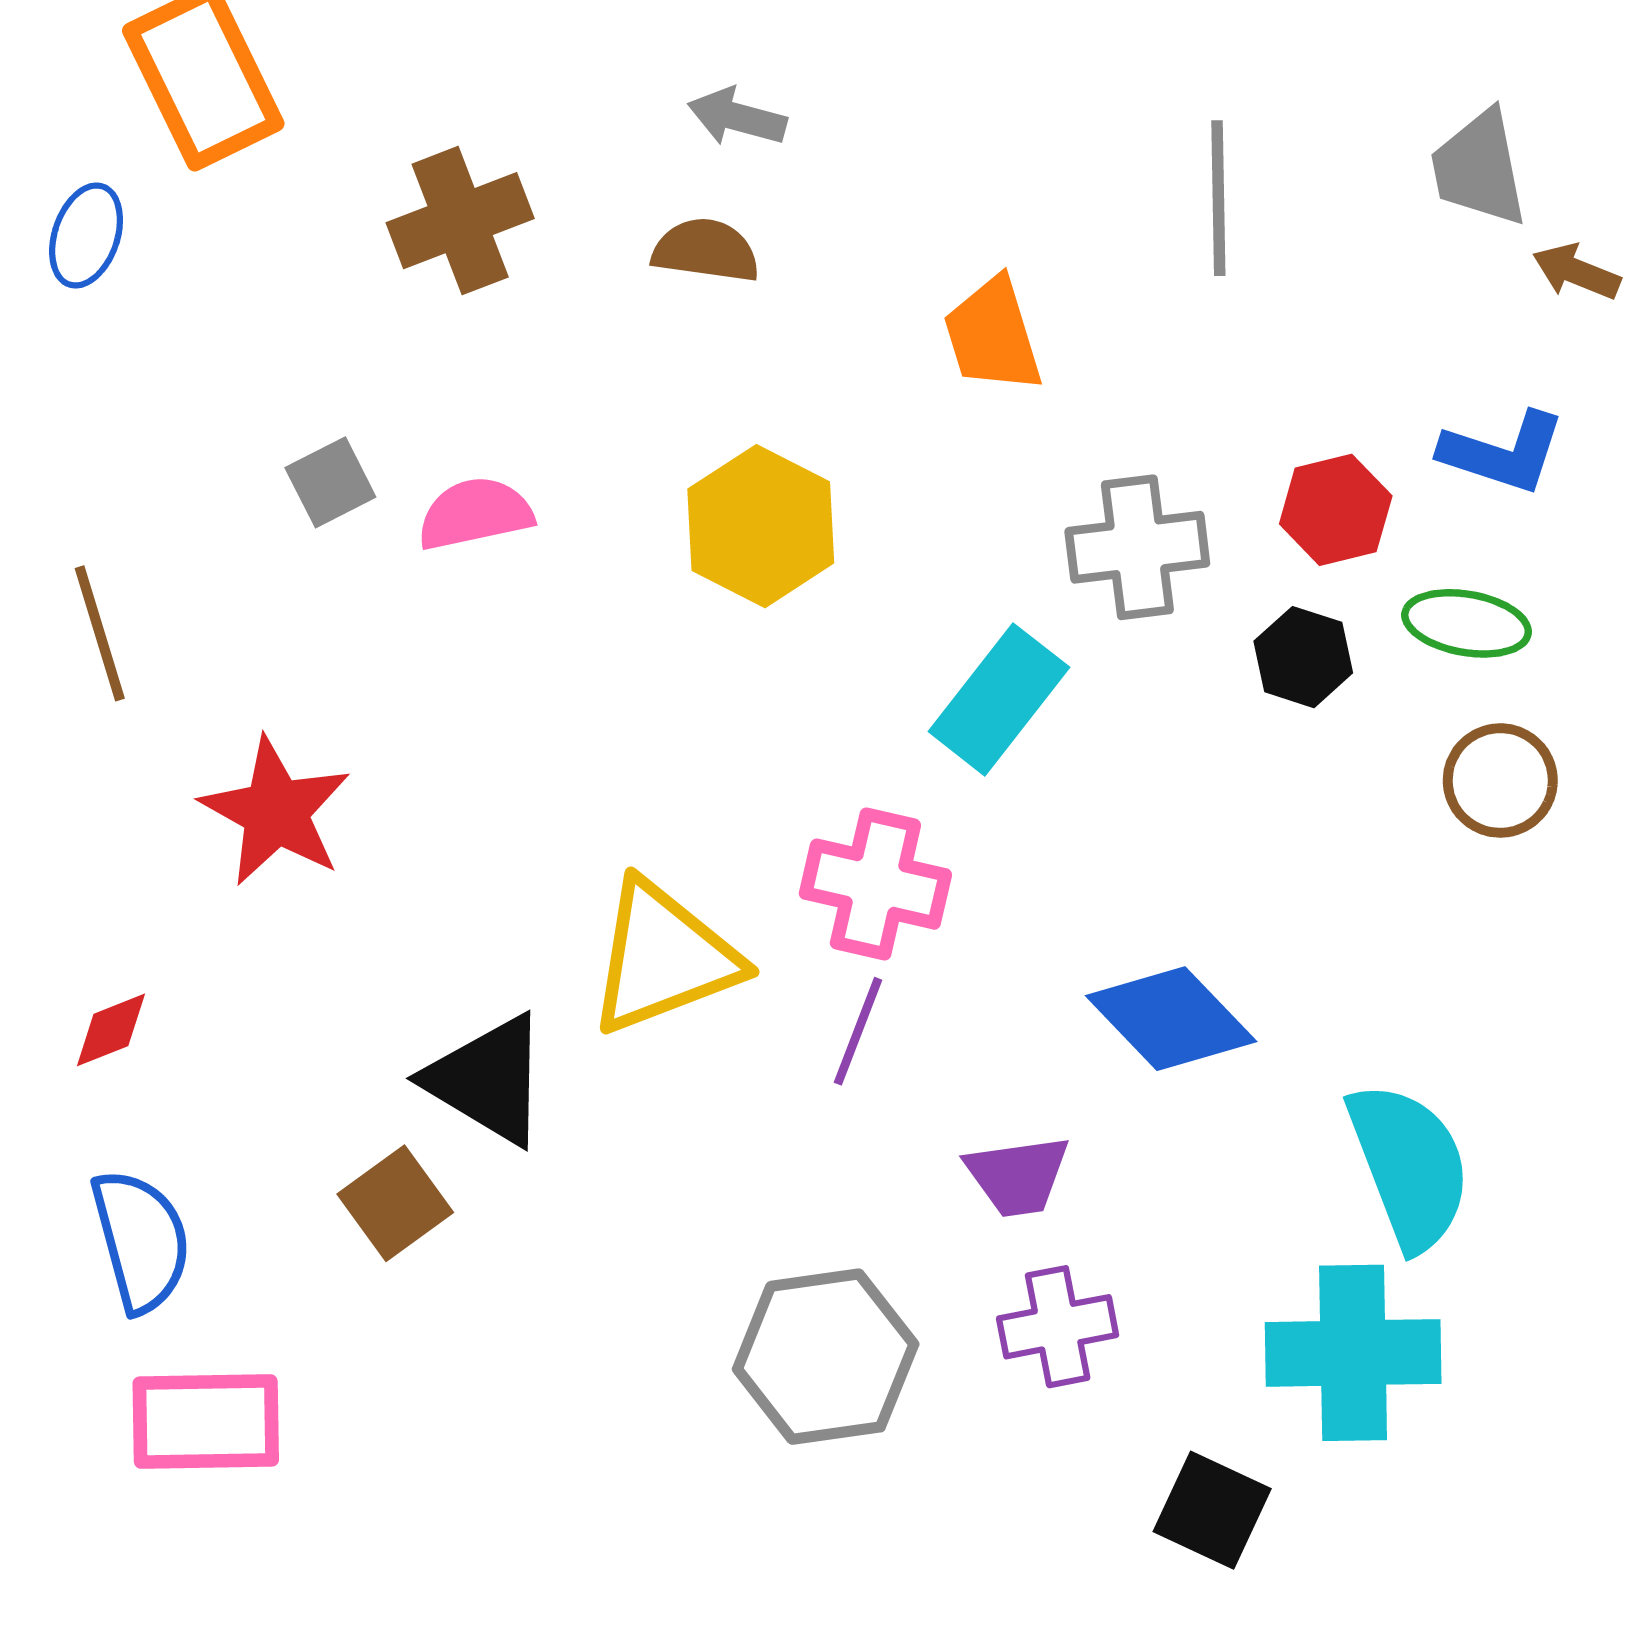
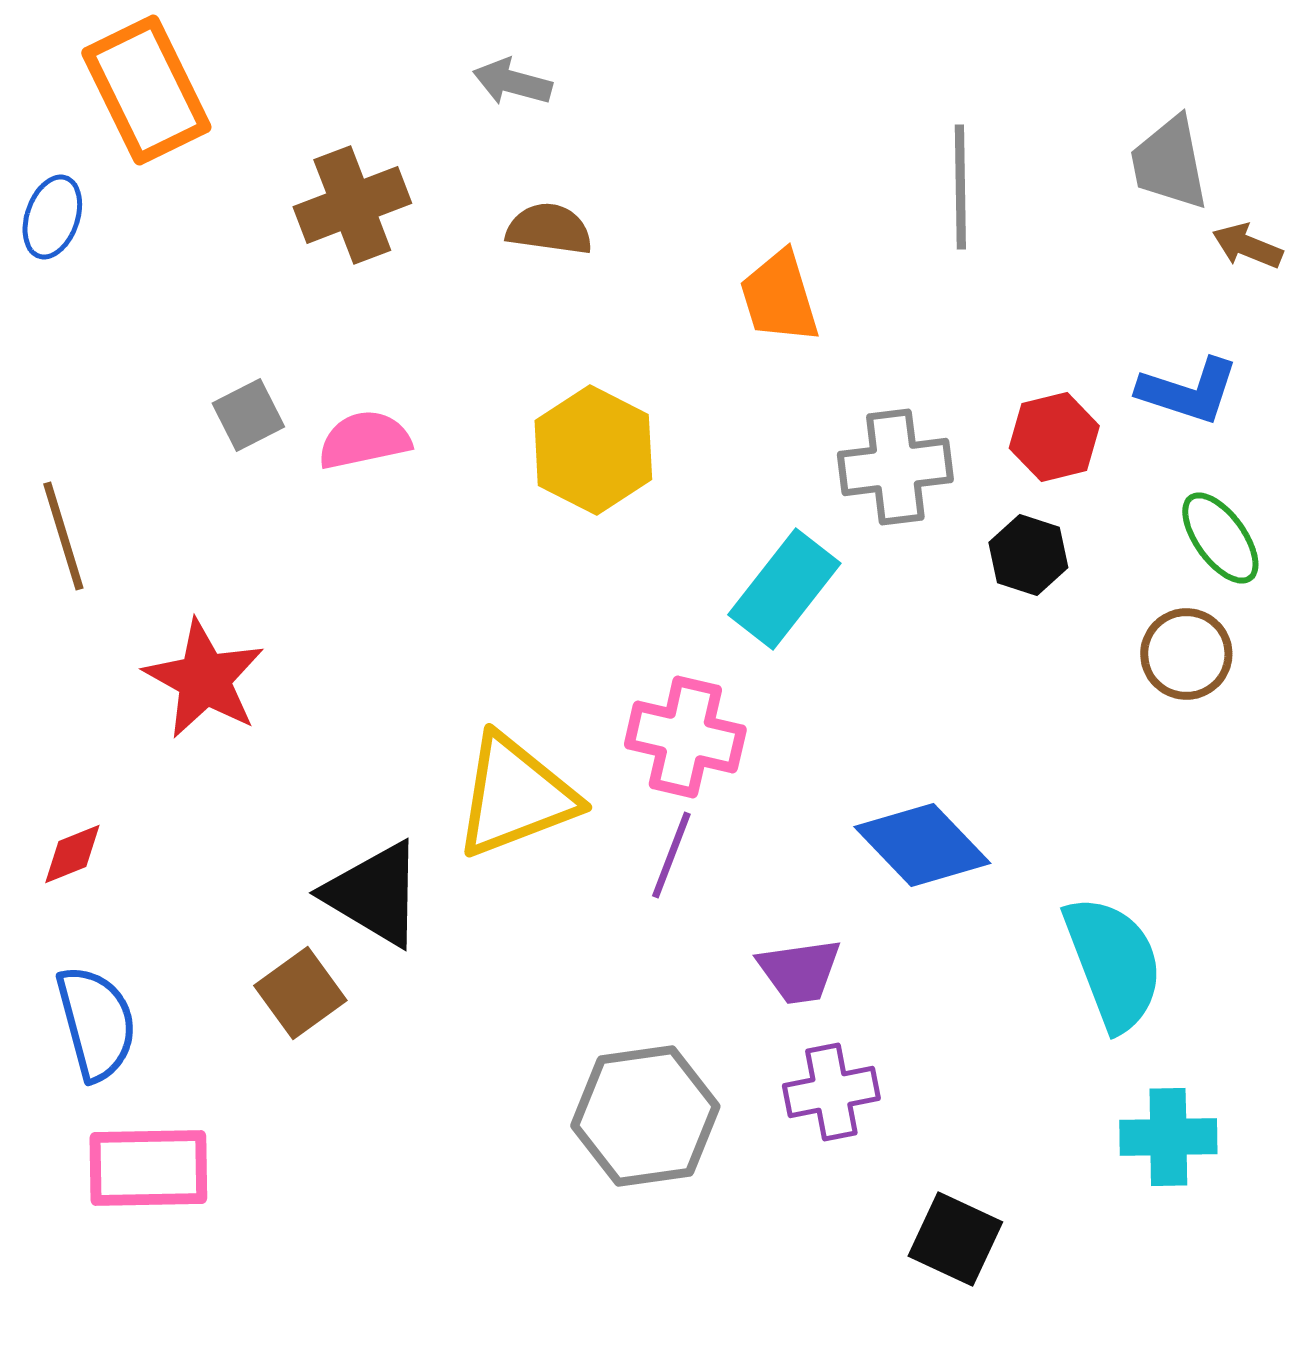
gray arrow: (737, 117) -> (512, 82), moved
green ellipse: (1467, 623) -> (1220, 538), moved, turned 44
cyan cross: (1353, 1353) -> (1168, 1137), moved, size x0.7

